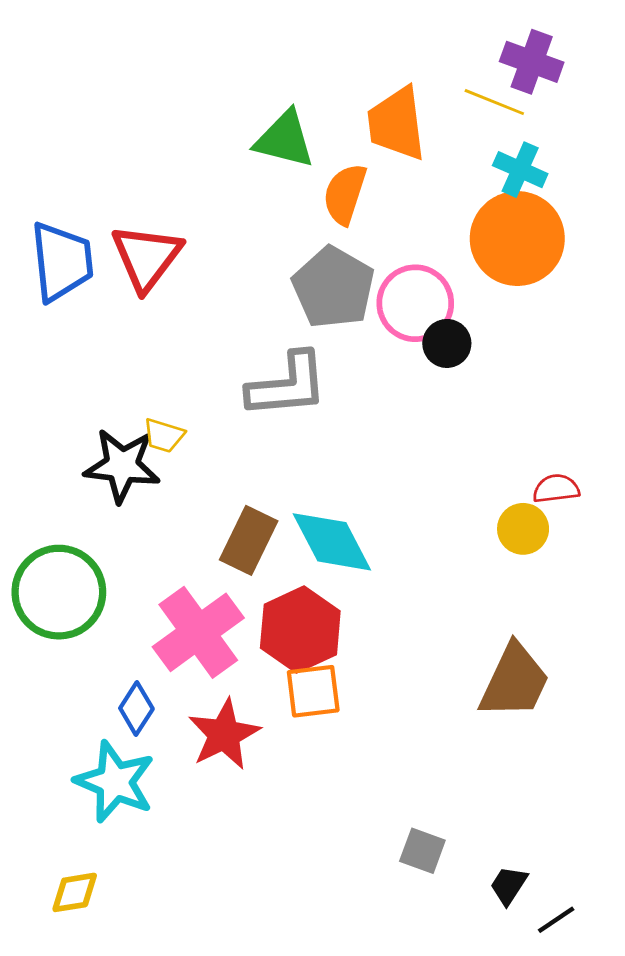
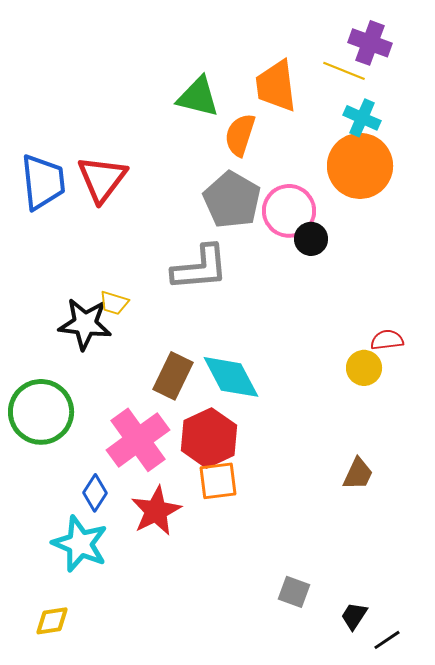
brown trapezoid: (514, 681) -> (358, 474), size x0.6

